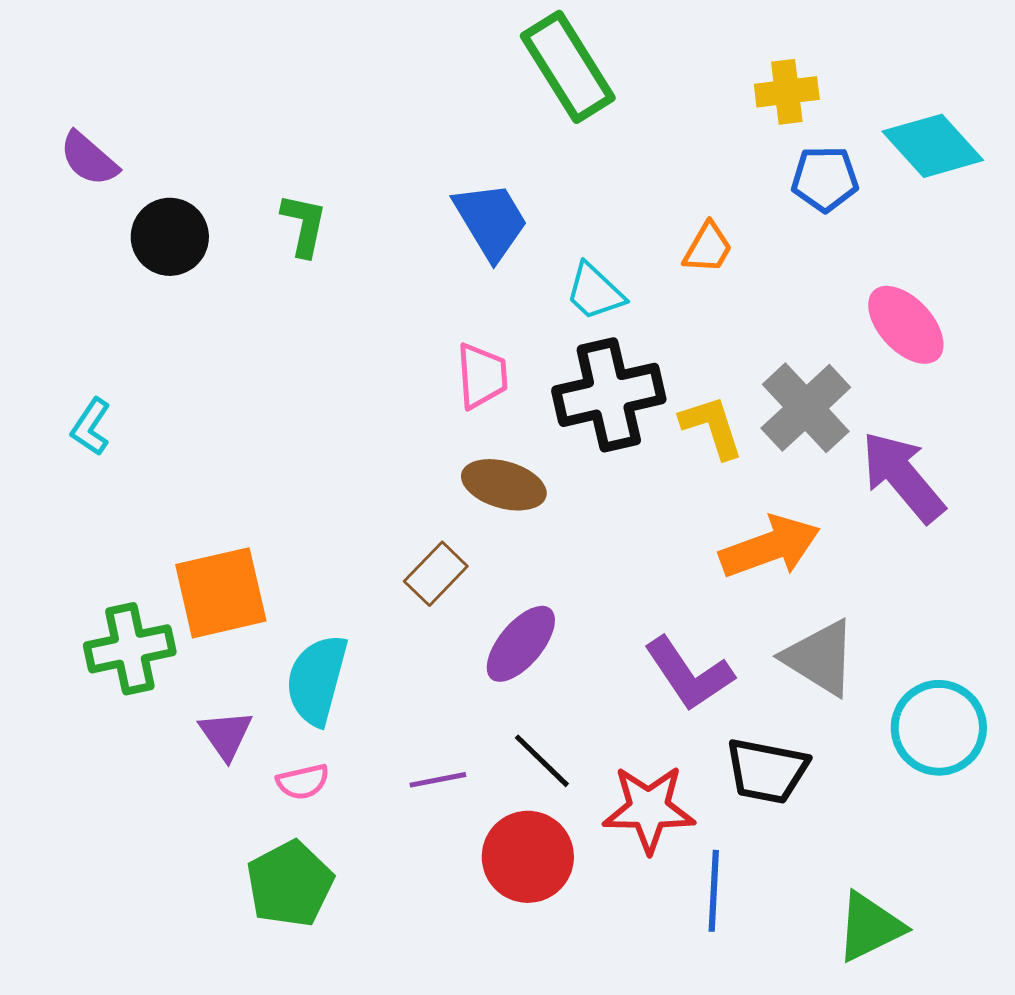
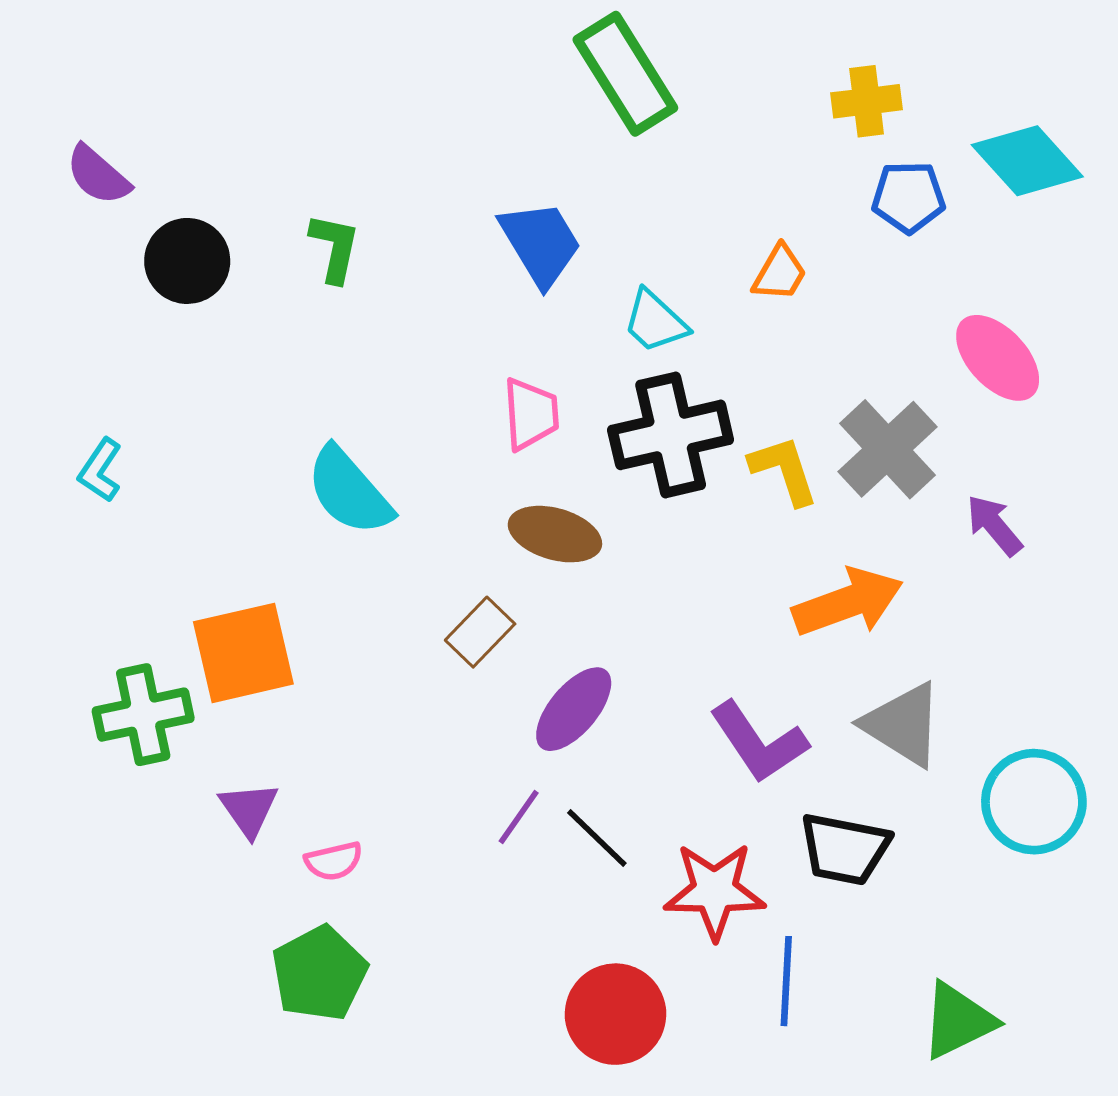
purple arrow: (903, 477) -> (994, 525), size x0.6
cyan semicircle: (317, 680) -> (349, 491), moved, turned -56
purple line: (438, 780) -> (519, 817), moved, turned -44
red circle: (528, 857) -> (616, 1014), moved

